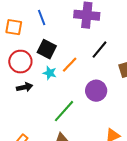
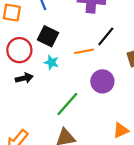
orange line: (70, 65) -> (84, 51), moved, turned 36

